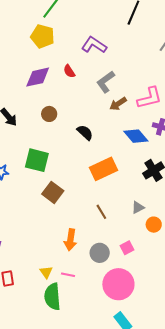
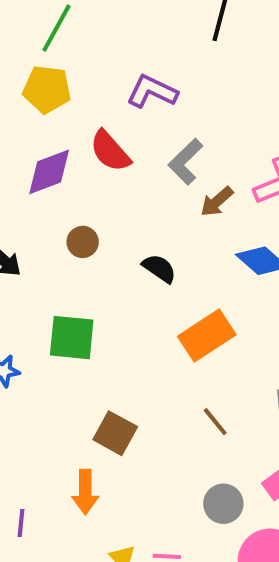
red semicircle: (69, 71) -> (110, 151), size x1.6
brown square: (53, 192) -> (115, 433), moved
orange arrow: (70, 240) -> (85, 492), moved

